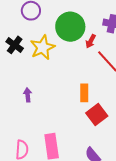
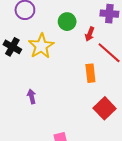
green circle: (70, 27) -> (67, 22), size x0.6
orange rectangle: (84, 93) -> (90, 73), moved

